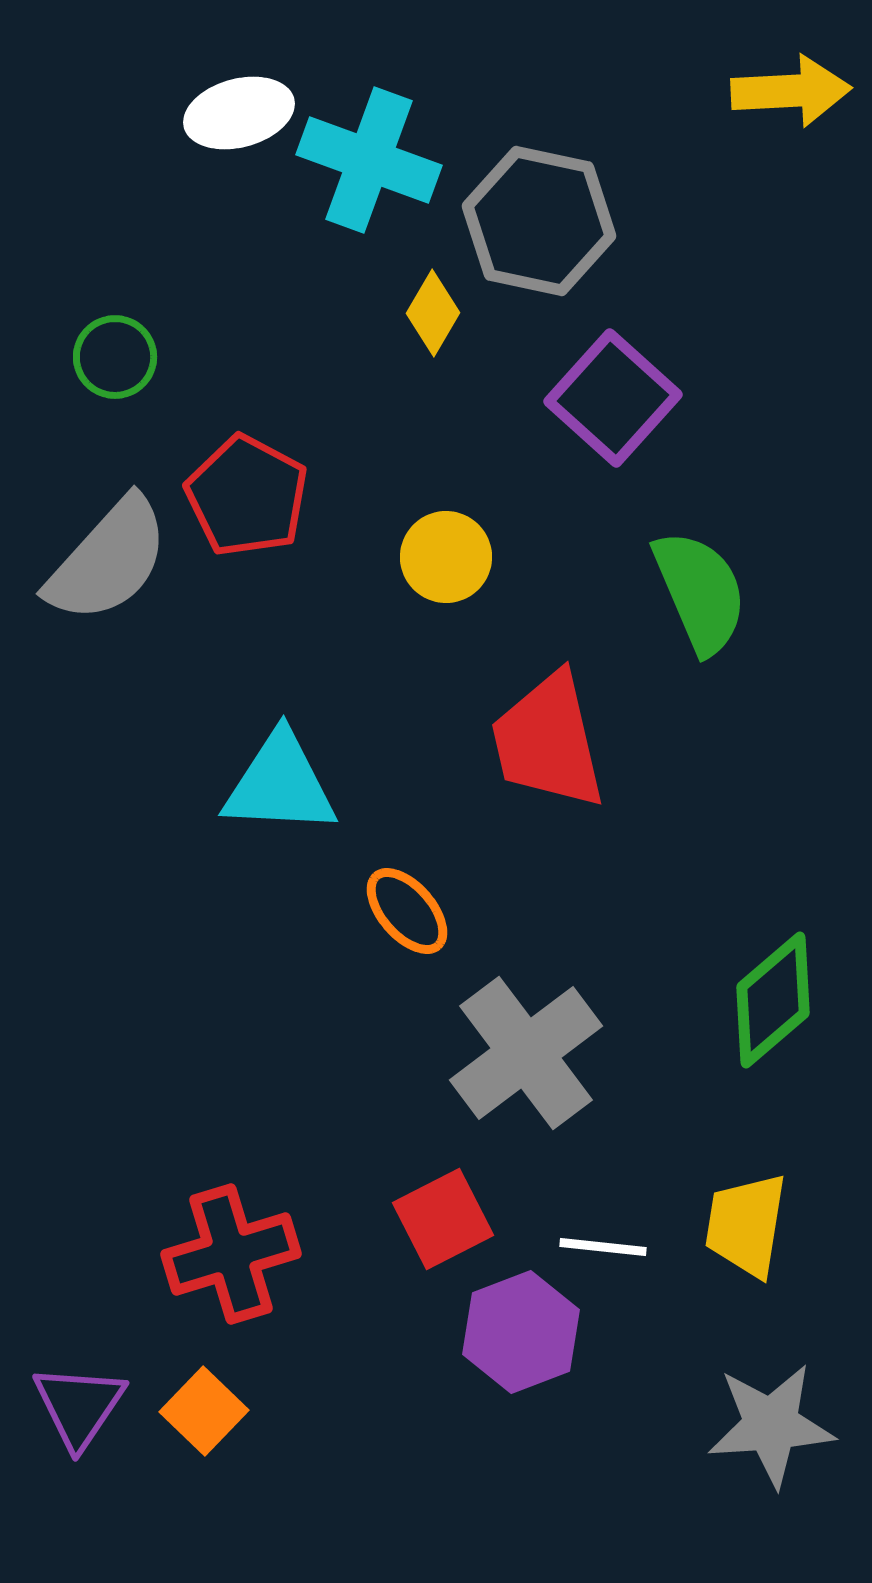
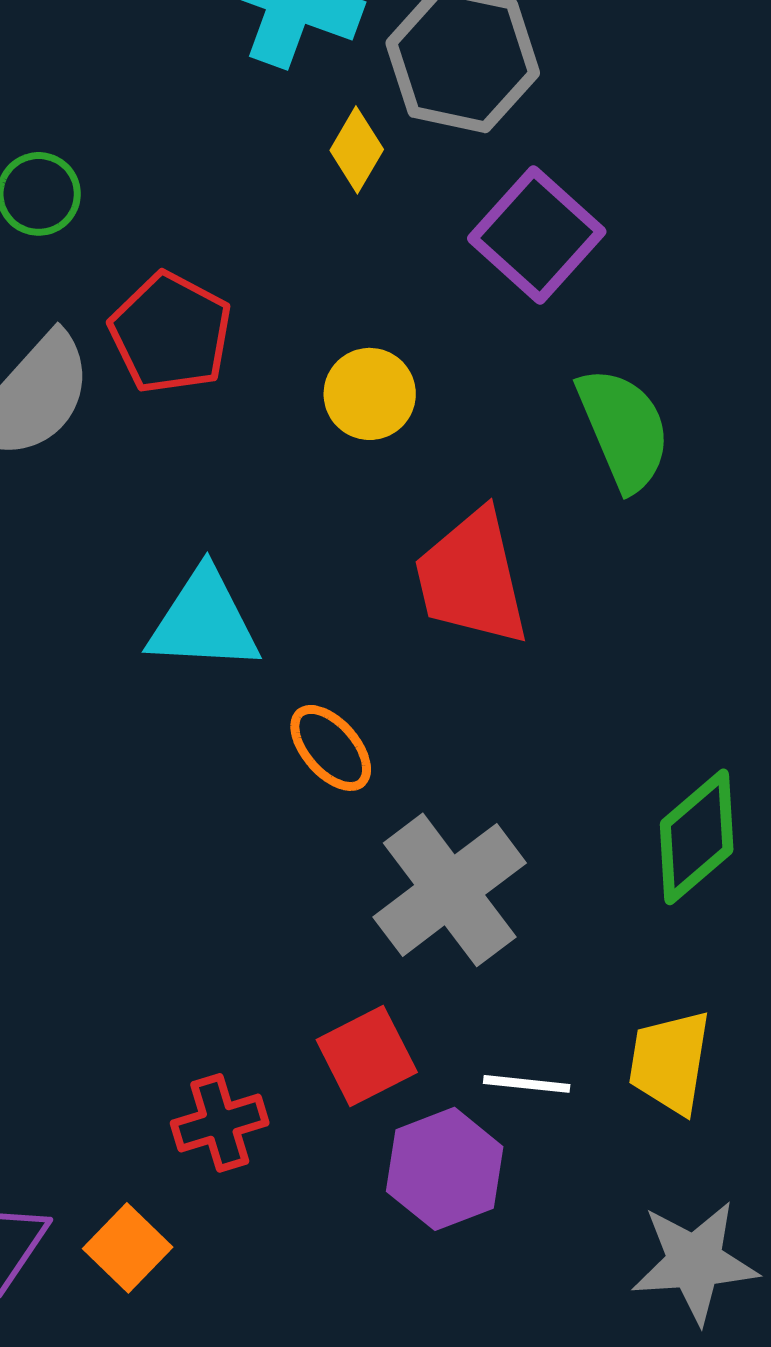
red cross: (231, 1254) -> (220, 1123), moved, size x0.7

